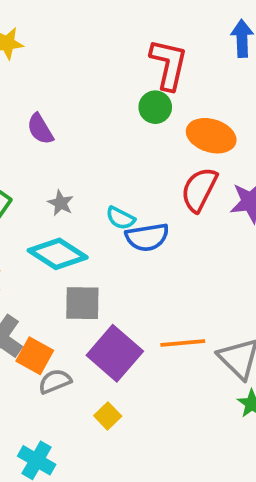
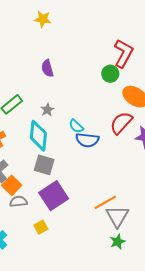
cyan diamond: (58, 254) -> (38, 136), turned 48
orange line: (183, 343) -> (105, 202), moved, turned -40

